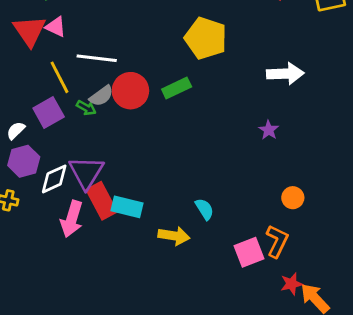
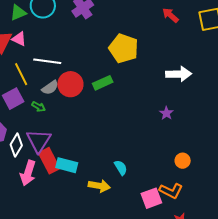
green arrow: (86, 108) -> (38, 107), moved
white diamond: (54, 179) -> (16, 145), turned -35
orange L-shape: (277, 241) -> (171, 191), turned 90

